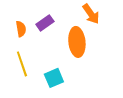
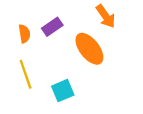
orange ellipse: (77, 42) -> (89, 49), turned -32

